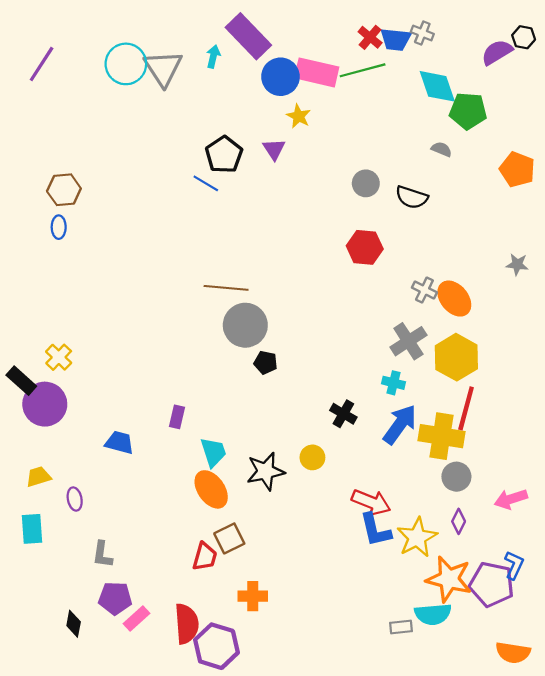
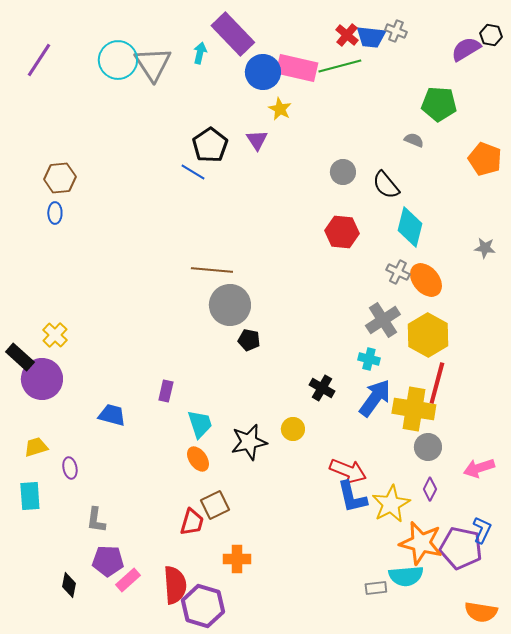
cyan diamond: (437, 86) -> (410, 227), moved, turned 33
black semicircle: (412, 197) -> (386, 185), turned 32
orange ellipse: (211, 489) -> (198, 459), size x0.7

